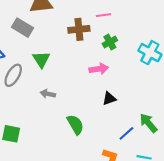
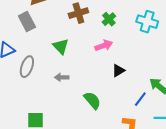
gray rectangle: (23, 28) -> (27, 22), turned 42
green triangle: (41, 59) -> (61, 46), moved

